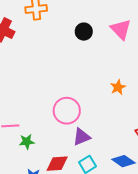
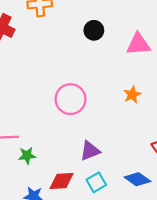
pink triangle: (121, 29) -> (138, 44), moved, turned -50
pink circle: (67, 111) -> (70, 99), moved

